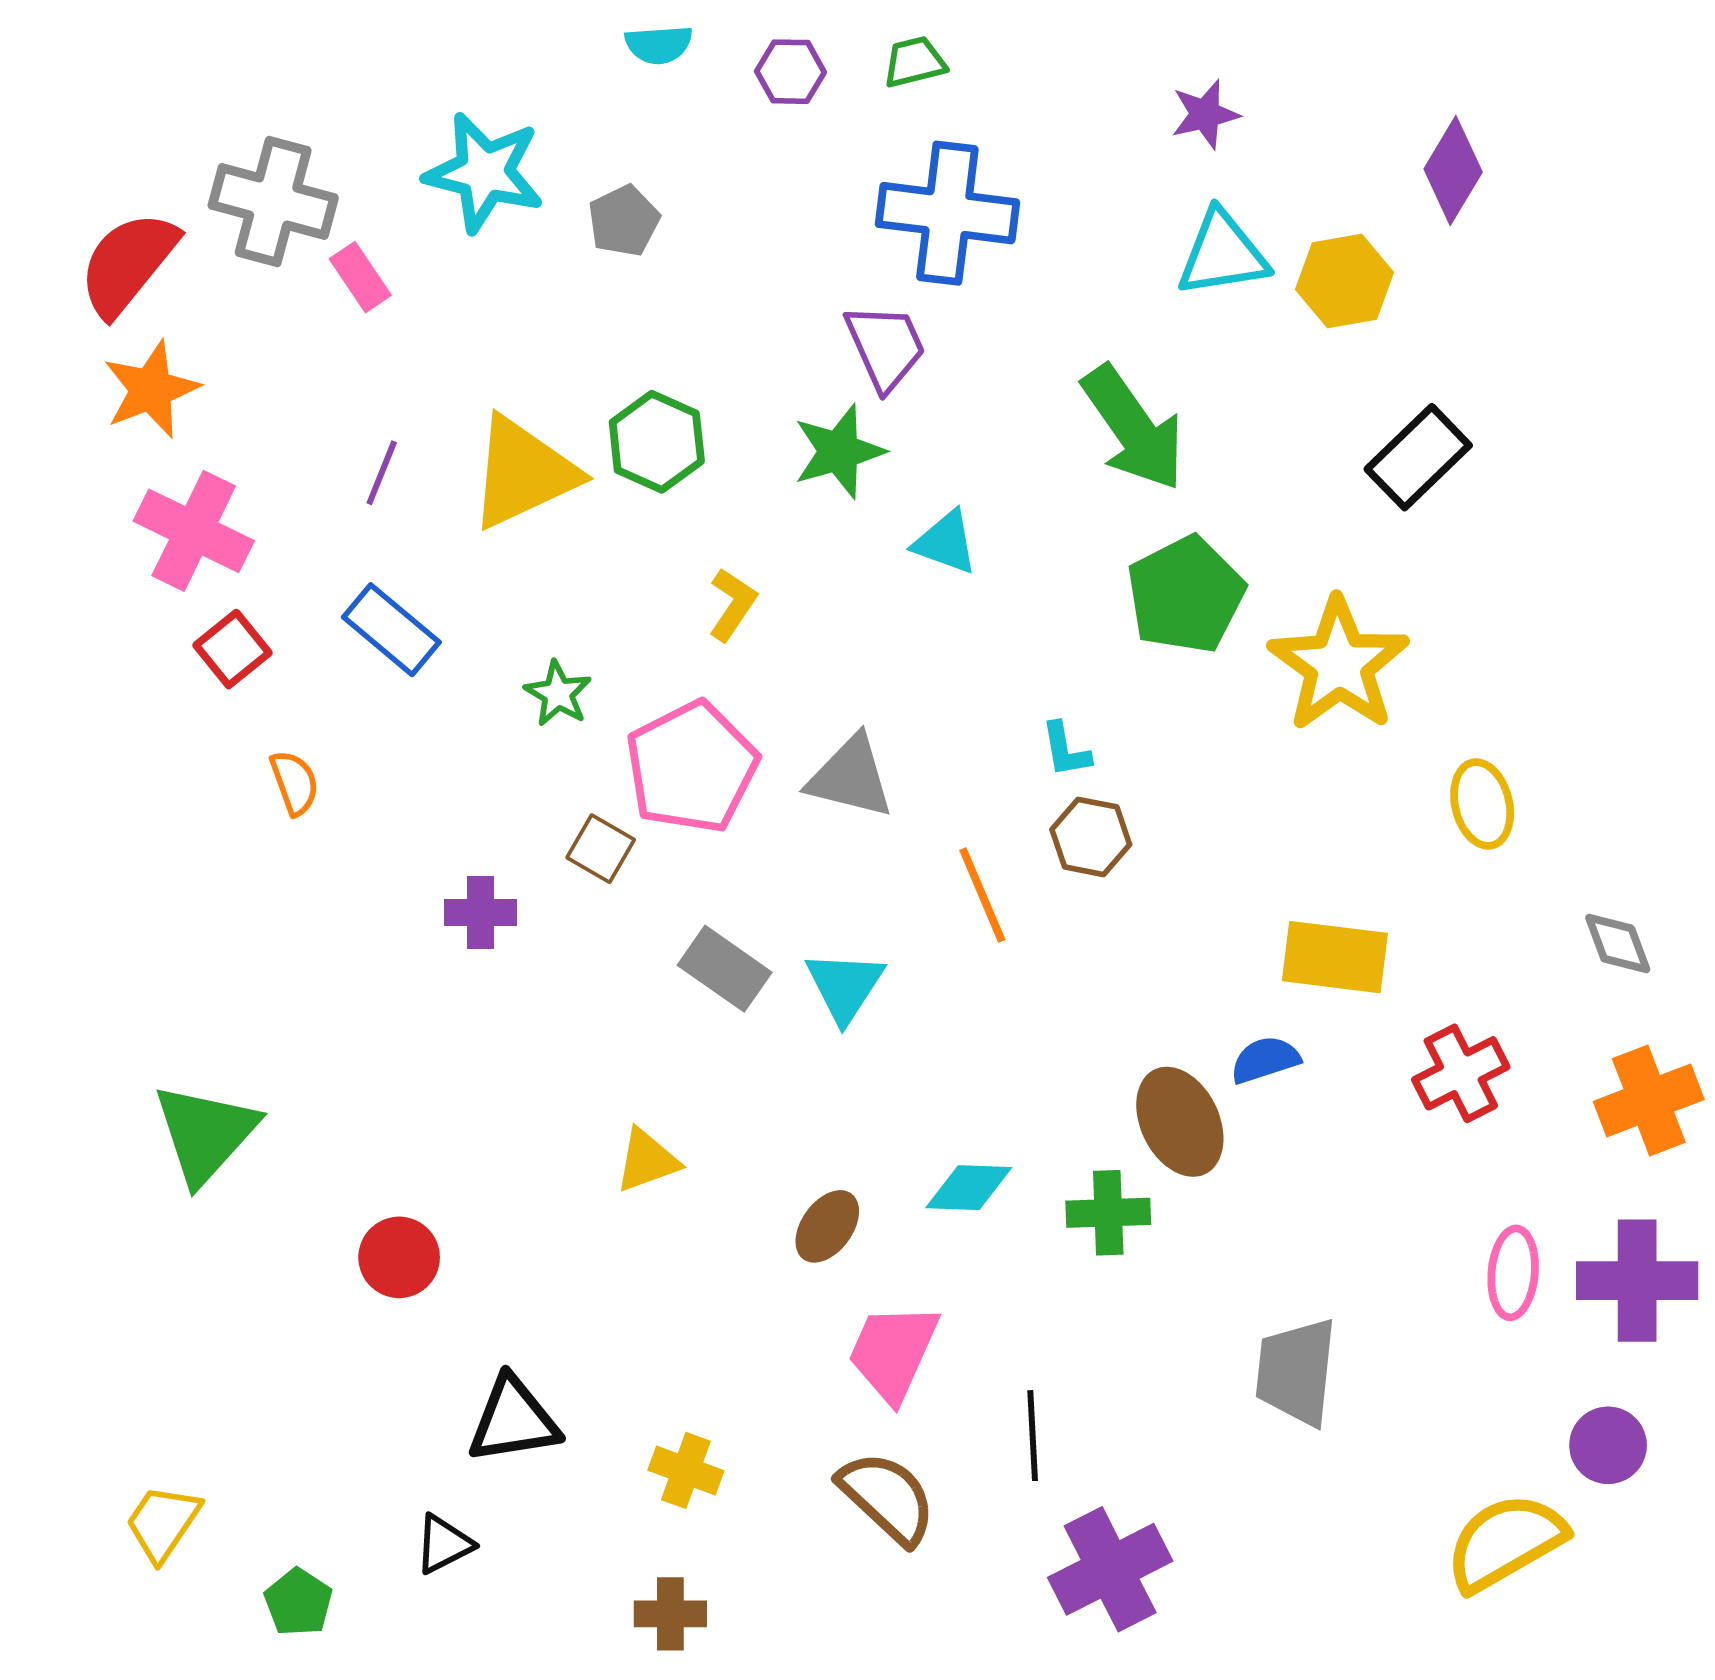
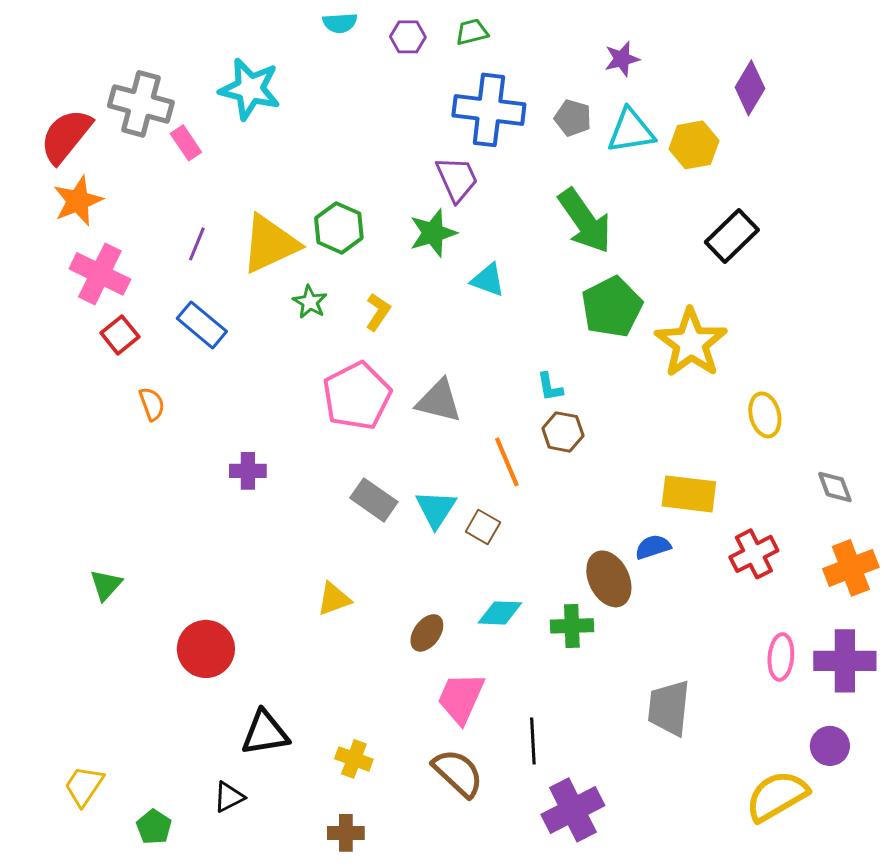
gray pentagon: (624, 221) -> (573, 118), moved, turned -30
green star: (558, 694) -> (310, 302), moved
brown square: (601, 849) -> (483, 527), moved
green triangle: (205, 1133) -> (106, 585), size x0.6
red circle: (399, 1257) -> (206, 649), size x1.4

